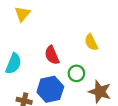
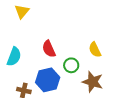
yellow semicircle: (91, 42) -> (95, 50), moved

